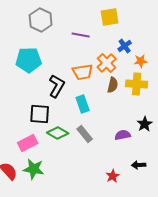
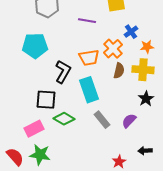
cyan rectangle: (83, 104) -> (89, 90), size x1.4
black star: (145, 124) -> (146, 99), moved
gray rectangle: (85, 134) -> (102, 120), moved
purple semicircle: (123, 135) -> (129, 121), turned -35

